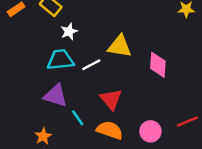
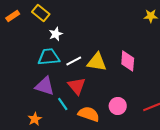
yellow triangle: (120, 46) -> (97, 62), moved
red triangle: (111, 99) -> (77, 86), moved
pink circle: (150, 131) -> (118, 106), moved

